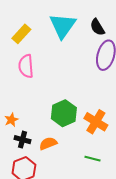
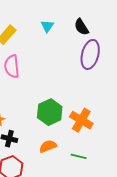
cyan triangle: (63, 26) -> (47, 26), size x0.5
orange semicircle: (48, 143) -> (48, 146), moved

